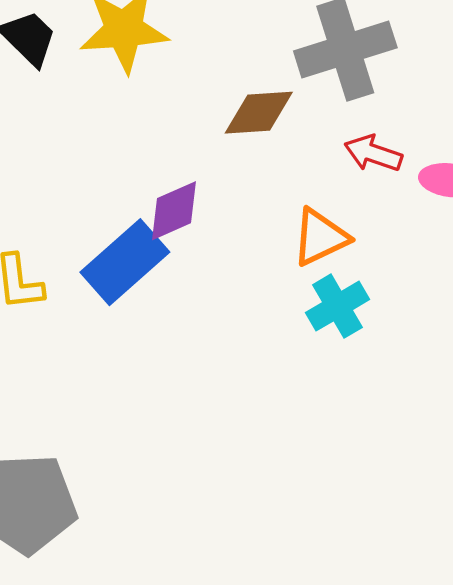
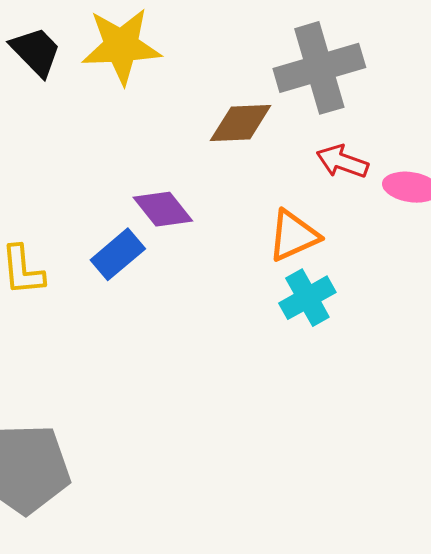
purple diamond: (174, 211) -> (163, 209), turned 74
blue rectangle: (125, 262) -> (118, 254), size x0.7

